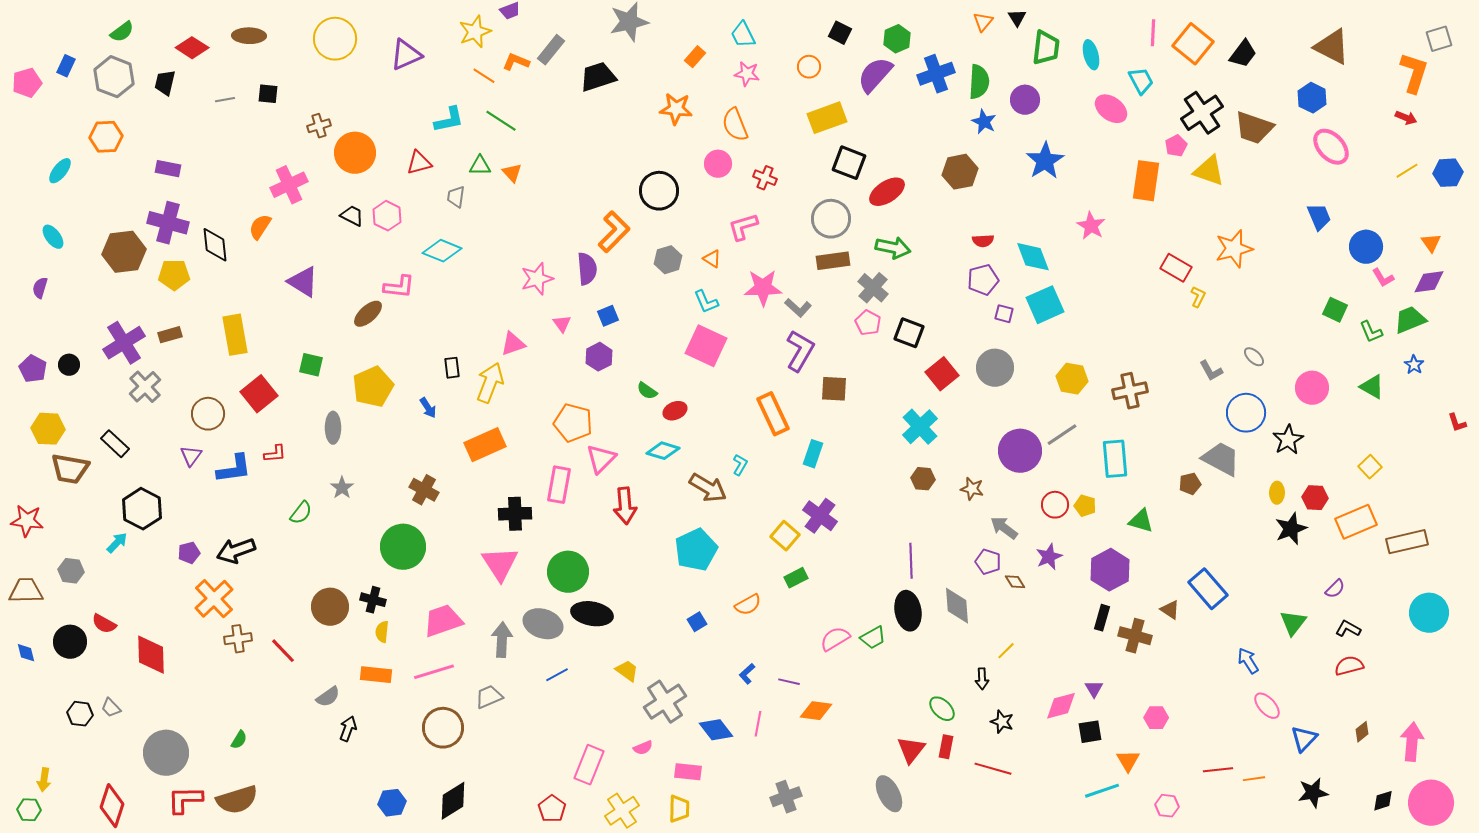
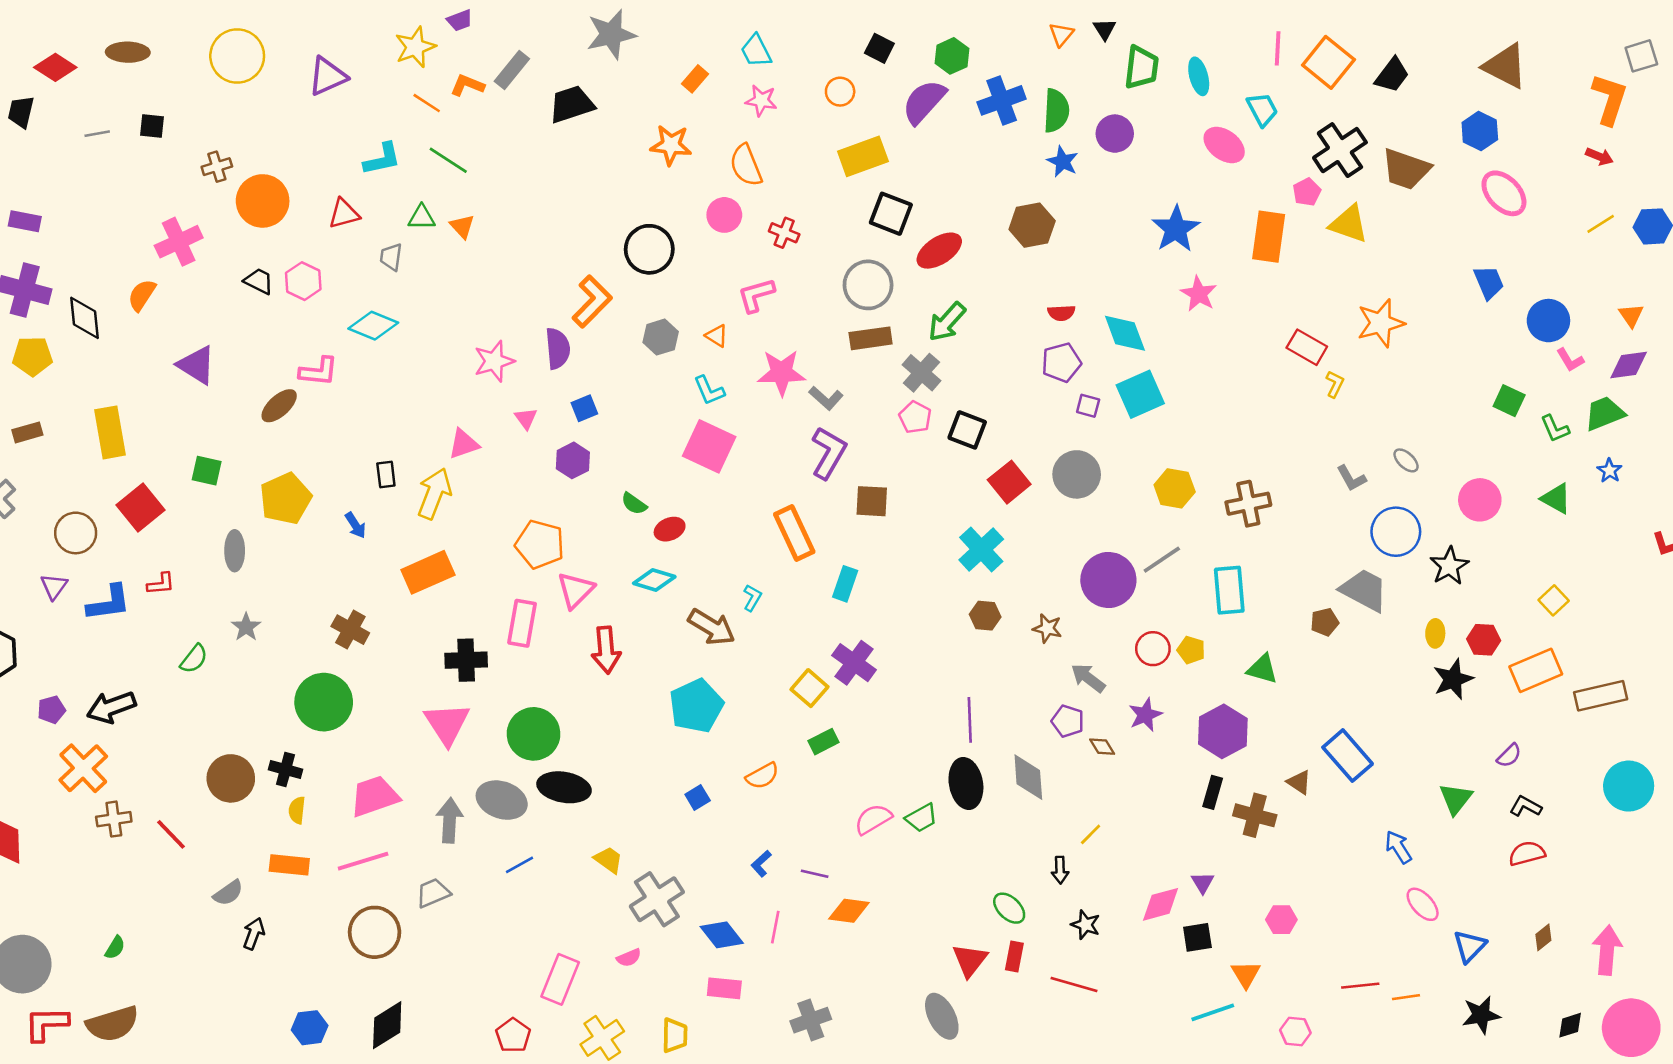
blue star: (1045, 161) -> (1176, 229), moved
green arrow: (893, 248) -> (947, 322), turned 120
pink rectangle: (688, 772) -> (724, 988), moved

